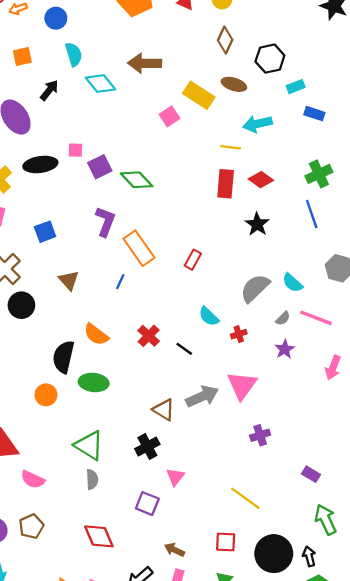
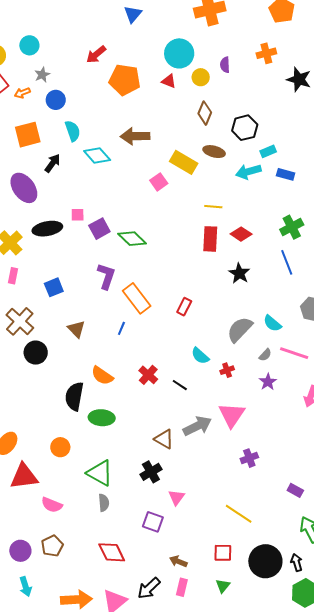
orange square: (22, 56) -> (28, 135), size x1.5
cyan arrow: (258, 124) -> (248, 172), moved
orange circle: (46, 395) -> (60, 447), moved

